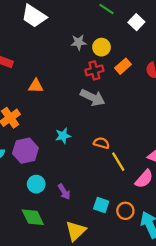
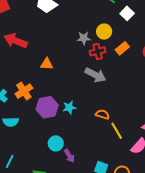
white square: (136, 22) -> (127, 13), moved
gray star: (79, 42) -> (84, 38), moved
purple hexagon: (25, 151) -> (47, 107), moved
cyan circle: (36, 184) -> (56, 143), moved

